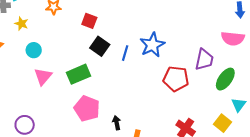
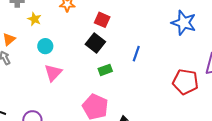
blue star: (152, 45) -> (184, 23), moved, turned -30
black square: (100, 46) -> (95, 43), moved
green rectangle: (78, 74) -> (105, 70), moved, size x0.6

